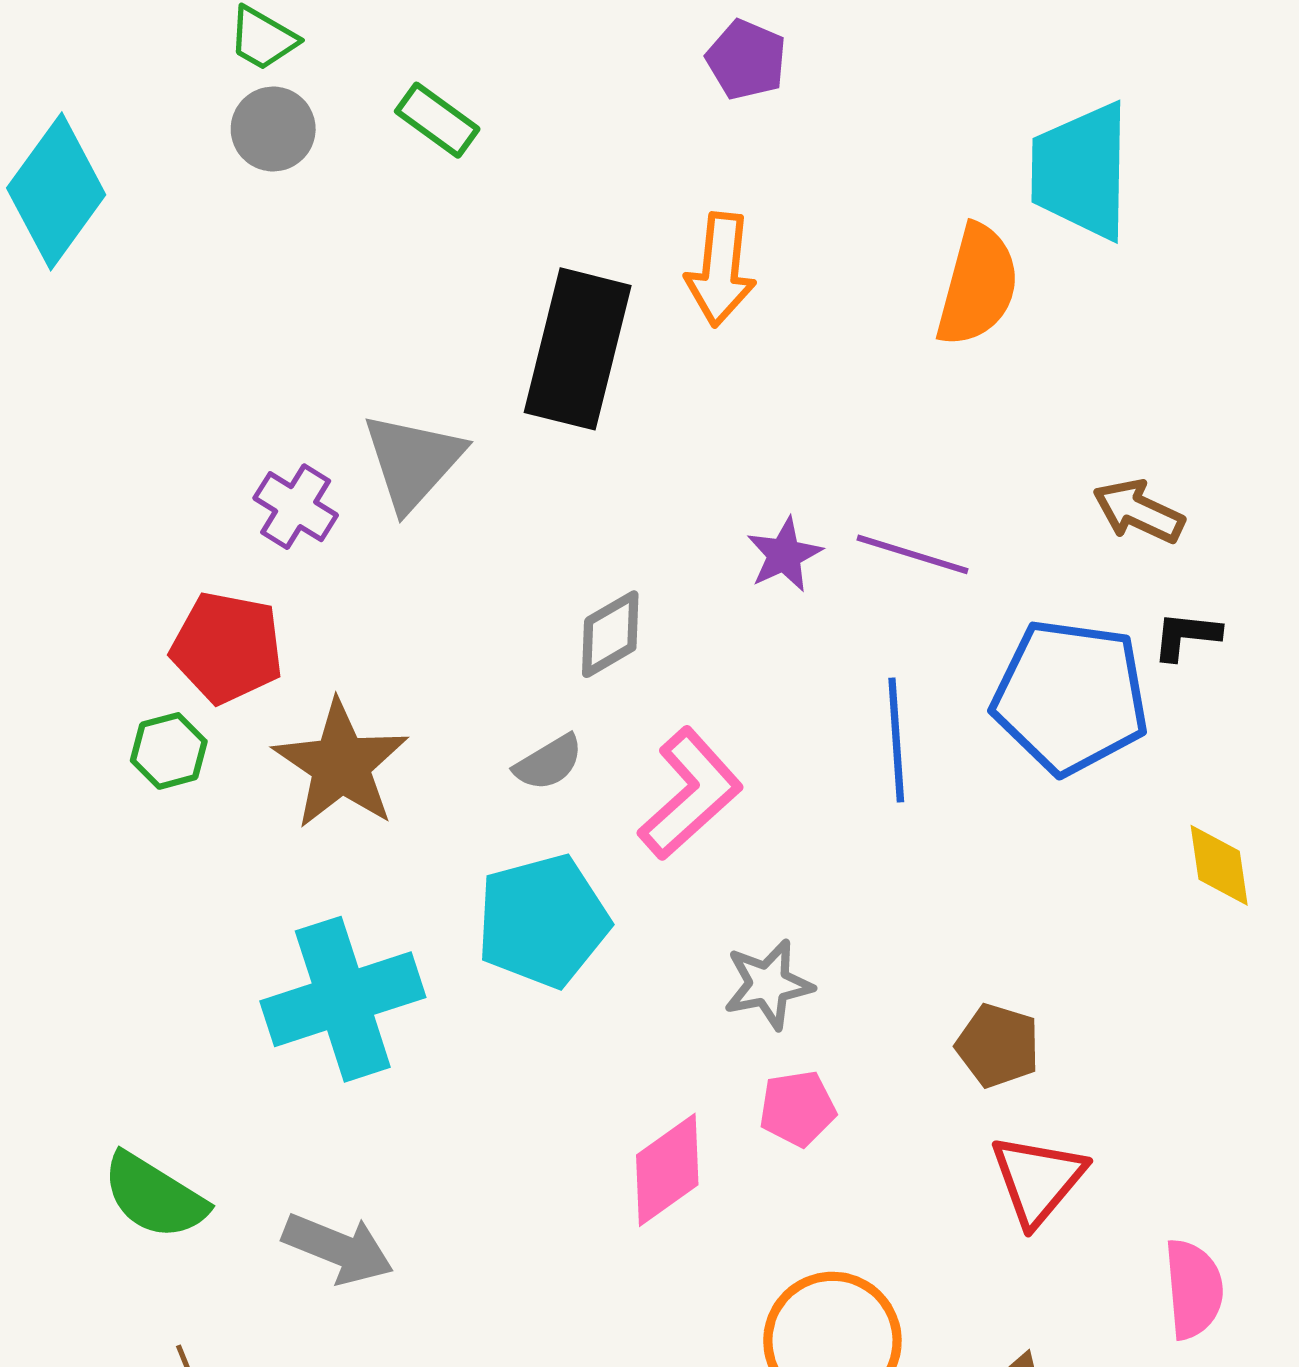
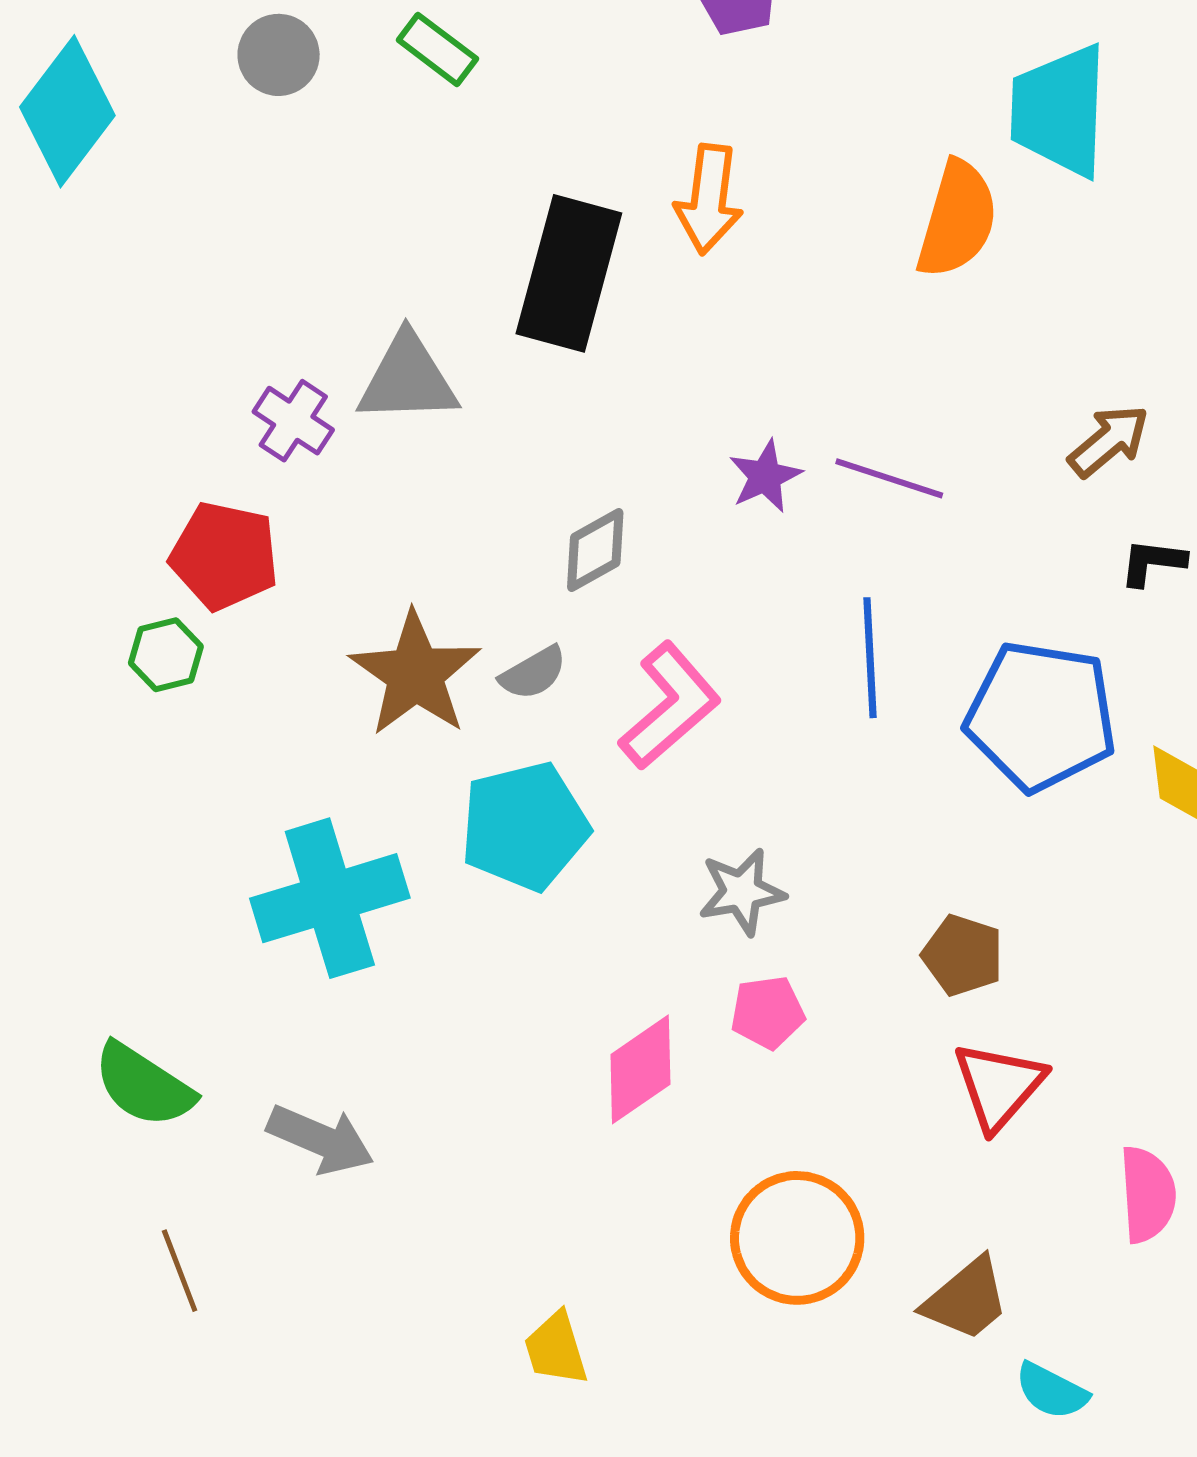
gray triangle: (413, 461) -> (408, 379), turned 45
brown arrow: (1138, 511) -> (1109, 441), turned 114
blue pentagon: (1070, 697) -> (1041, 716), moved
brown star: (341, 765) -> (415, 674), moved

